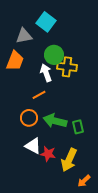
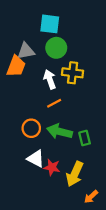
cyan square: (46, 22) -> (50, 24), turned -30
gray triangle: (24, 36) -> (26, 51), moved
green circle: (54, 55) -> (56, 48), moved
orange line: (39, 95) -> (54, 103), moved

